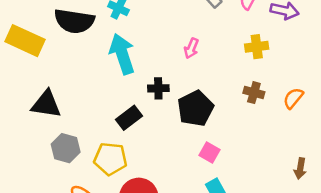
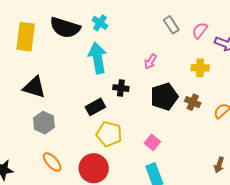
yellow rectangle: (25, 41) -> (26, 37), turned 64
black pentagon: (195, 108) -> (164, 97), moved
yellow pentagon: (110, 159) -> (109, 134), moved

